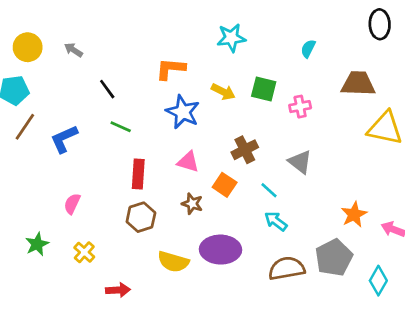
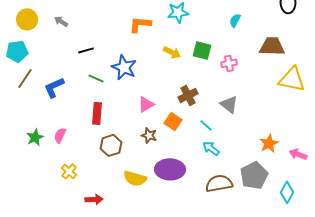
orange L-shape: (171, 69) -> (140, 24), moved
black line: (107, 89) -> (86, 50), turned -70
blue star: (183, 112) -> (124, 67), moved
pink triangle: (188, 162) -> (146, 104), turned -48
red rectangle: (138, 174) -> (97, 113), moved
green star: (37, 244) -> (35, 137), moved

